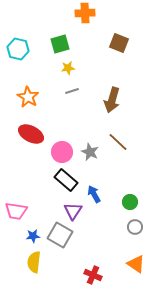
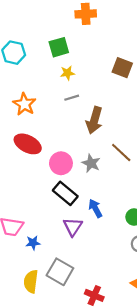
brown square: (119, 43) -> (122, 68), moved
brown arrow: (112, 100) -> (94, 120), moved
gray square: (60, 235) -> (60, 272), moved
blue star: (33, 236) -> (33, 243), moved

